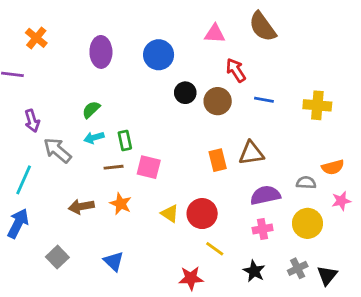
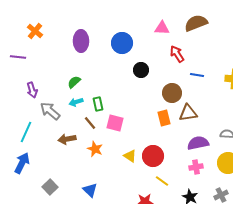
brown semicircle: (263, 27) -> (196, 23), turned 105
brown circle: (218, 101) -> (172, 93), moved
brown line: (114, 167) -> (90, 123), turned 56
brown arrow: (81, 207) -> (67, 139), moved

